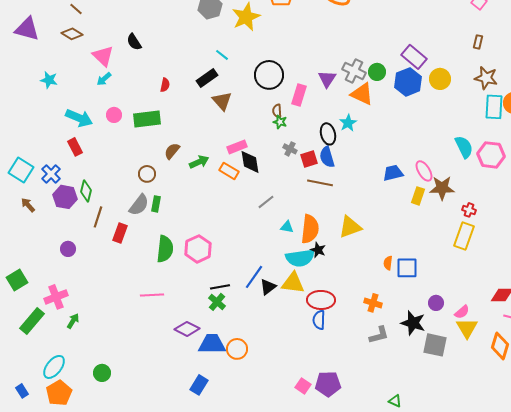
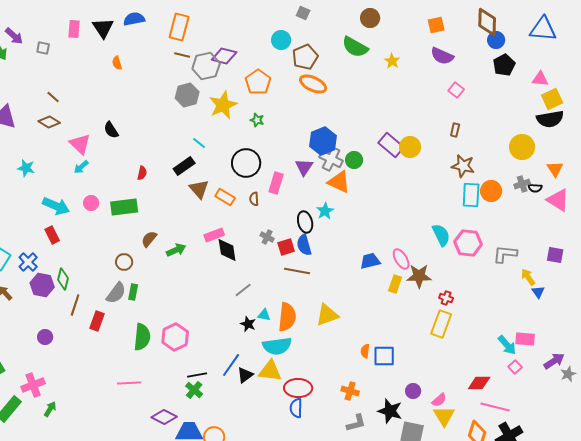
yellow circle: (440, 79) -> (410, 147), moved
blue hexagon: (408, 82) -> (323, 141), moved
green star: (280, 122) -> (257, 120), moved
orange rectangle: (229, 171) -> (225, 197), moved
black star: (318, 250) -> (248, 324), moved

